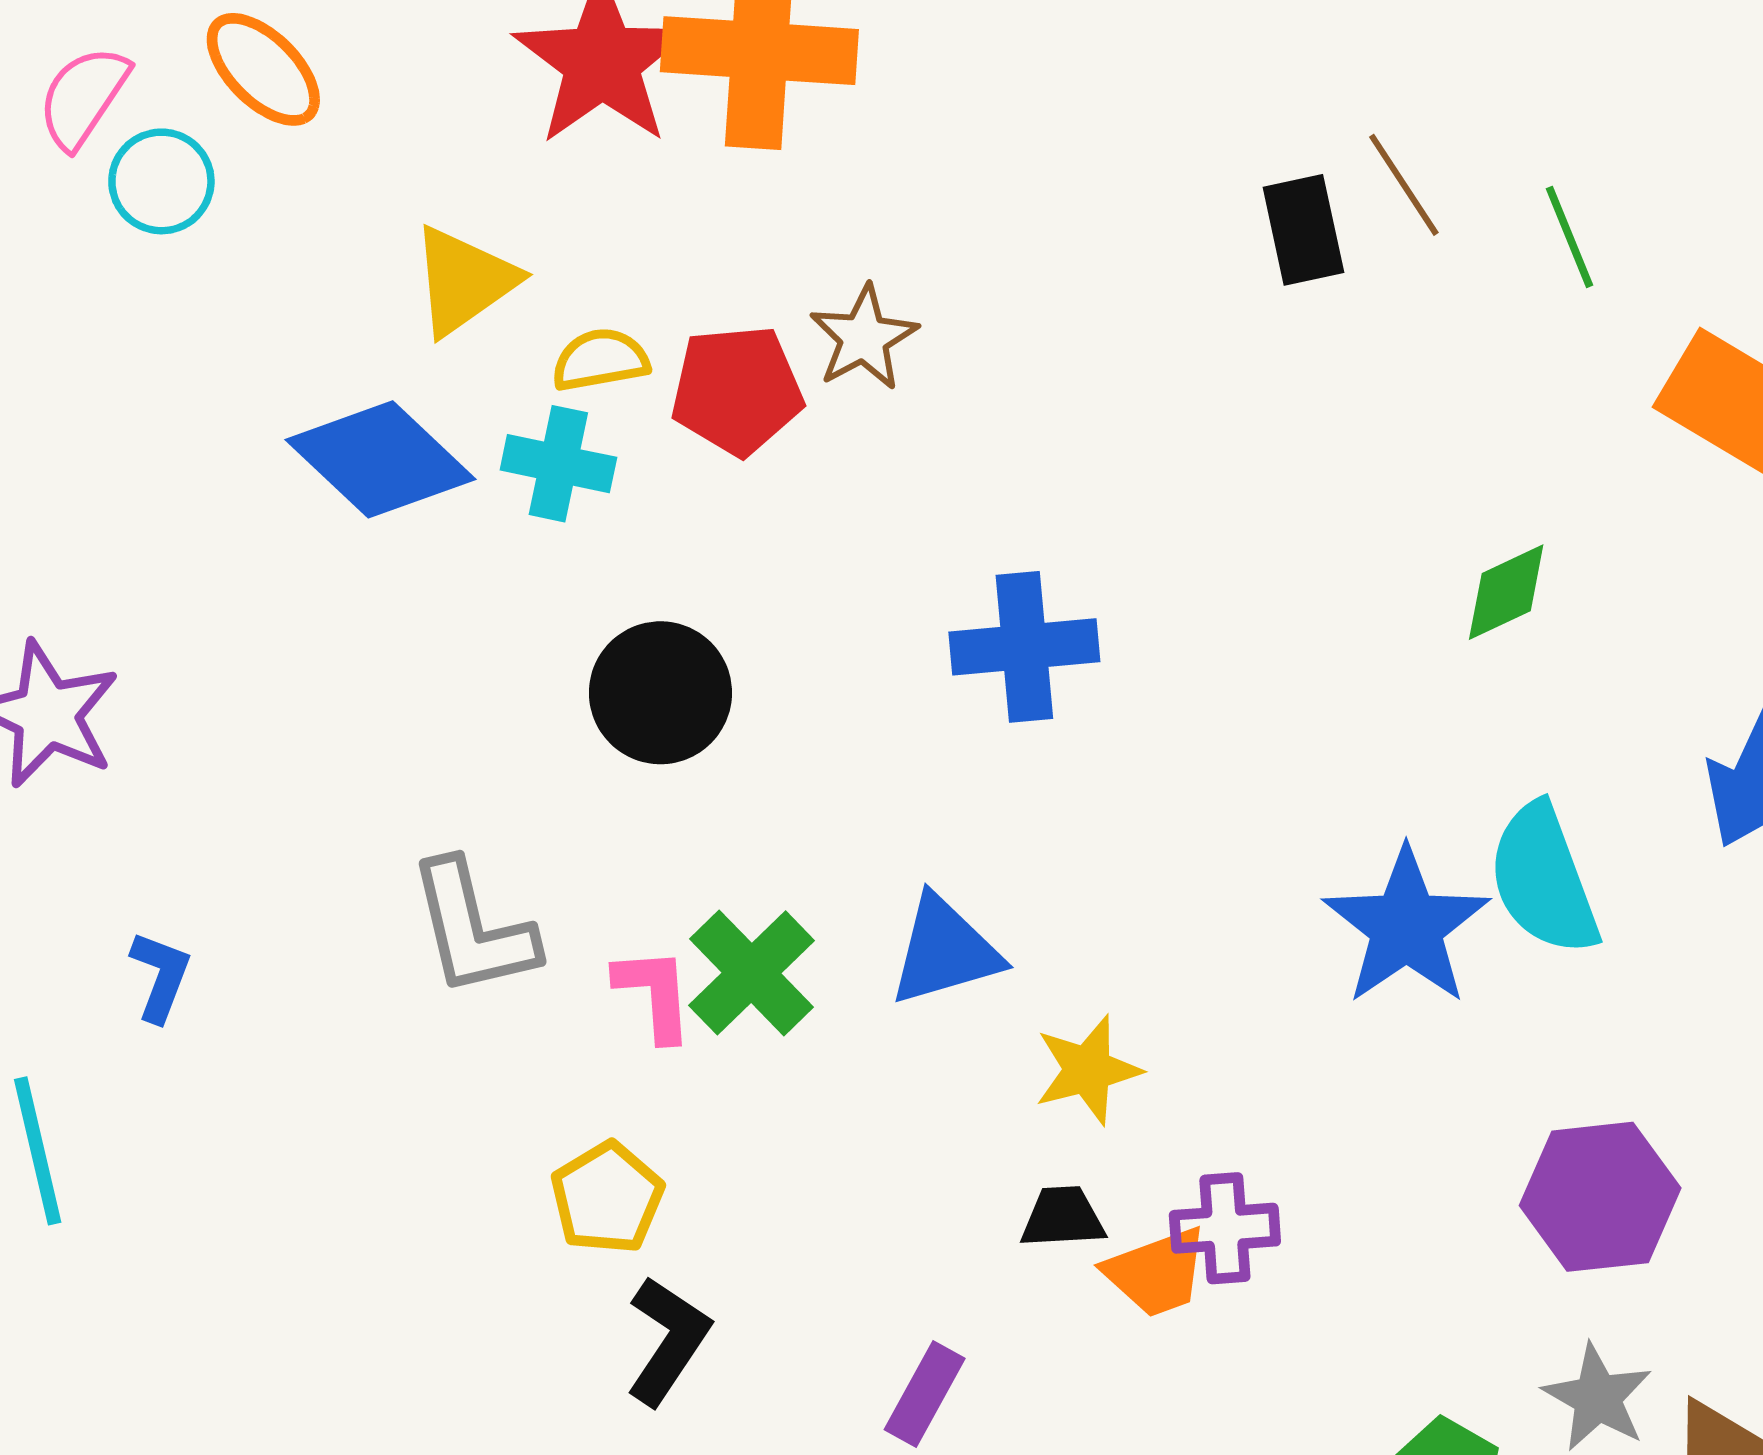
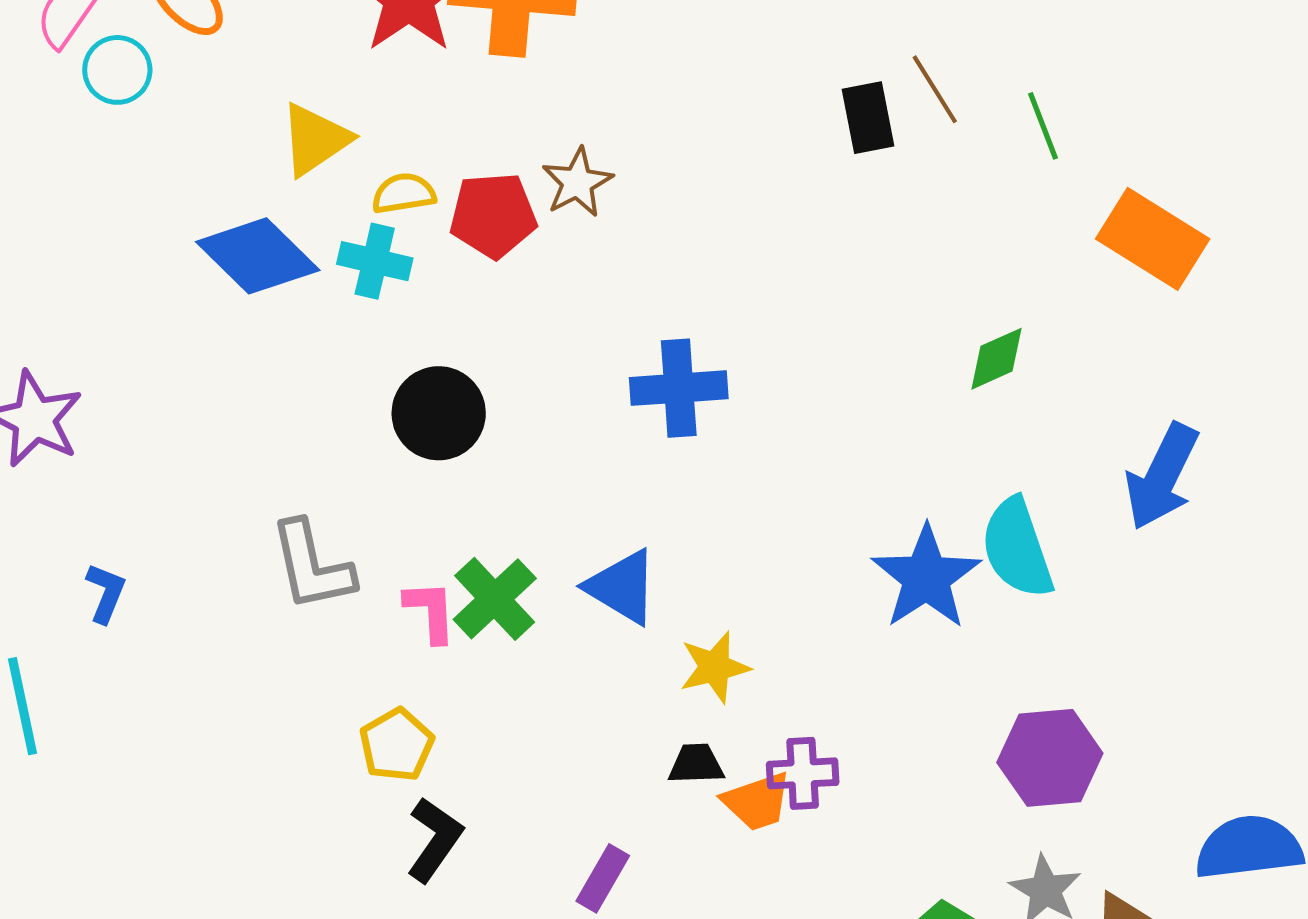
blue triangle: (945, 951) -> (622, 587), turned 46

